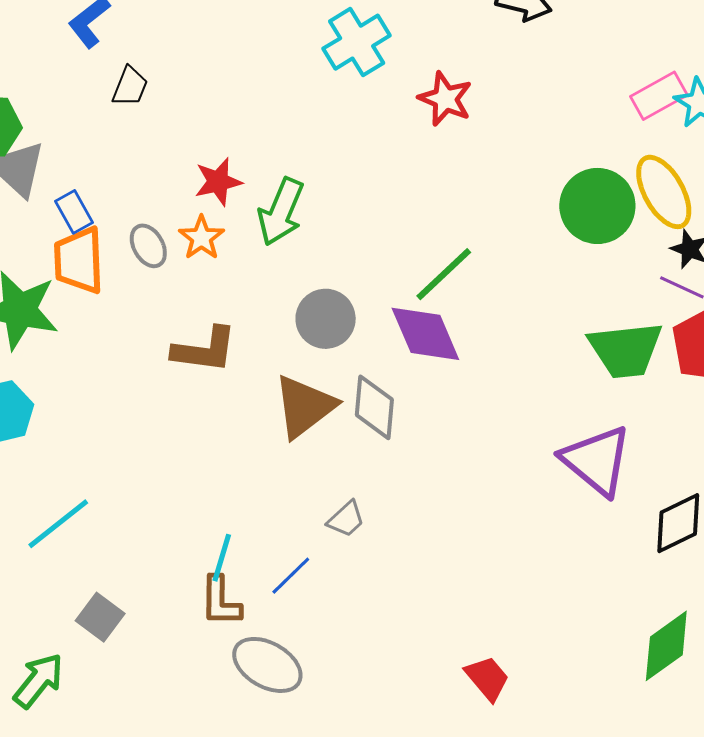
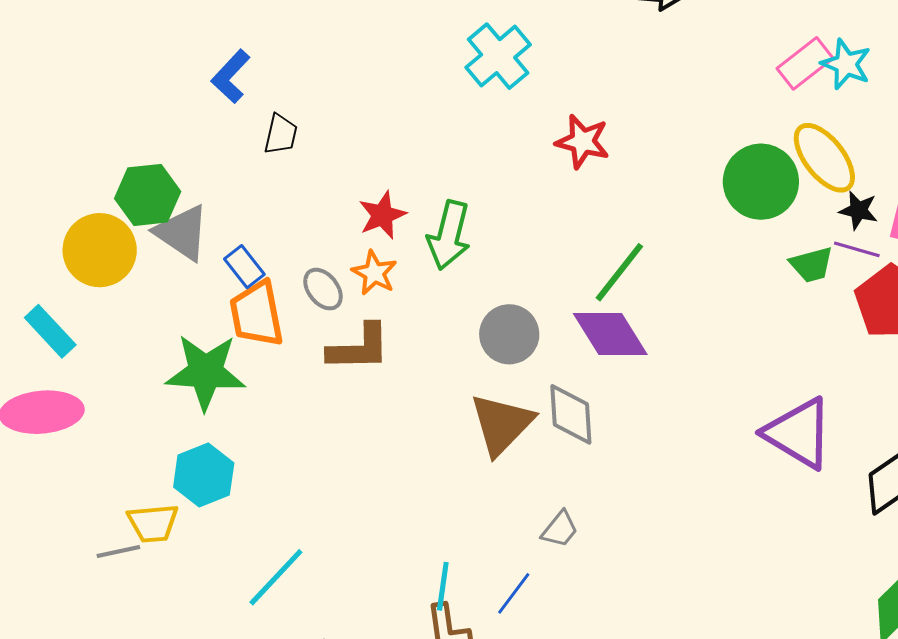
red star: (445, 99) -> (583, 142), moved
brown L-shape: (205, 350) -> (359, 348), moved
green trapezoid: (626, 350) -> (812, 265), moved, size x0.6

